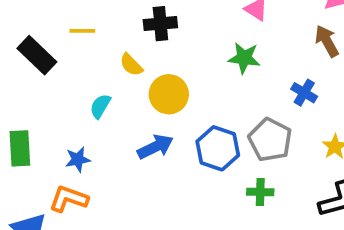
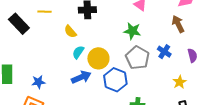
yellow circle: (169, 94) -> (98, 58), moved
cyan semicircle: (100, 106) -> (78, 52), moved
gray pentagon: (270, 140) -> (137, 58), moved

